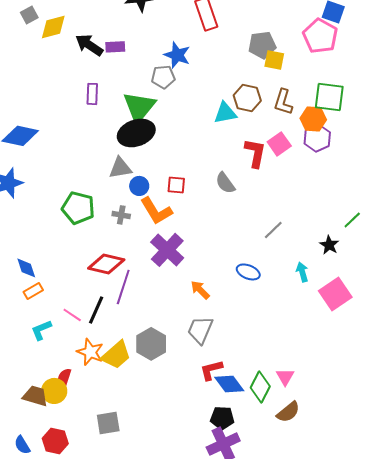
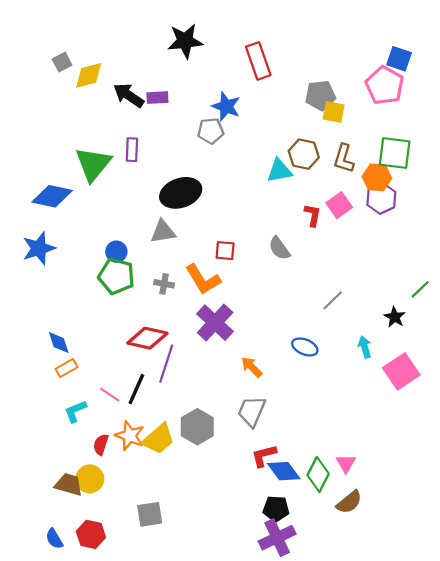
green triangle: (139, 107) -> (93, 164), moved
red L-shape: (255, 153) -> (313, 215), size x0.7
blue circle: (139, 186) -> (116, 252), moved
red semicircle: (64, 378) -> (101, 445), moved

